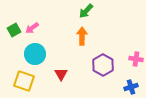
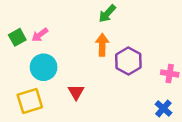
purple hexagon: (103, 65) -> (128, 61), moved
yellow square: (24, 81) -> (30, 101), turned -35
blue cross: (131, 87) -> (163, 108), turned -32

